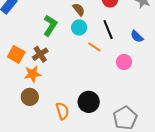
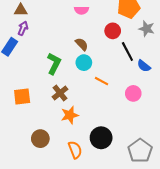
black line: (108, 29) -> (127, 52), moved
orange square: (16, 54) -> (22, 96), turned -30
brown cross: (40, 54) -> (60, 93), moved
orange star: (33, 74) -> (70, 115), moved

